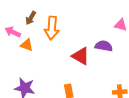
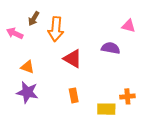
orange triangle: (27, 45) -> (27, 67), moved
red triangle: (81, 56) -> (73, 59), moved

